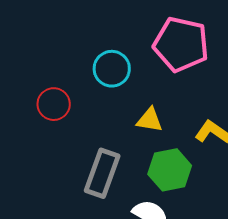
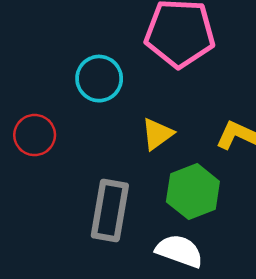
yellow triangle: (150, 120) -> (157, 134), turned -36

